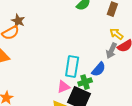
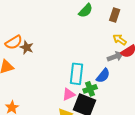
brown star: (18, 21) -> (27, 47), moved
gray arrow: (111, 51) -> (115, 56), turned -133

